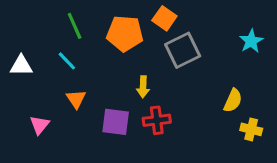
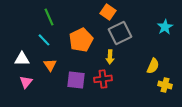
orange pentagon: (125, 33) -> (81, 40), moved, turned -30
white triangle: (21, 65) -> (22, 59), moved
yellow arrow: (143, 87) -> (110, 57), moved

